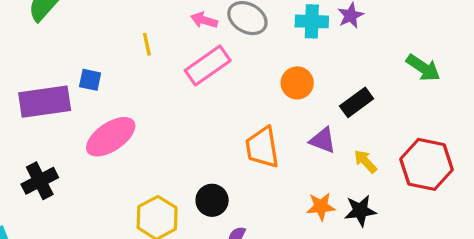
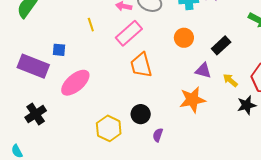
purple rectangle: (45, 102) -> (33, 66), turned 36
orange trapezoid: (262, 147) -> (141, 65), moved
orange star: (321, 207) -> (192, 100), moved, size x1.5
black star: (360, 211) -> (247, 105), moved

